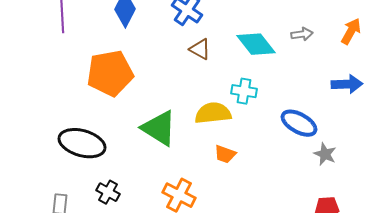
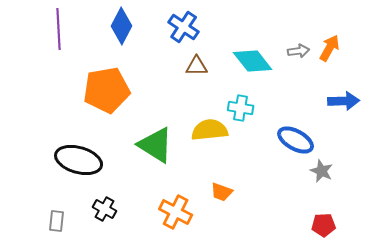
orange arrow: (351, 31) -> (330, 48), moved
brown triangle: (200, 49) -> (197, 66), turned -30
orange trapezoid: (225, 154) -> (222, 192), moved

